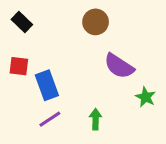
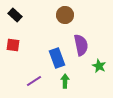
purple semicircle: (119, 66) -> (81, 45), turned -135
blue rectangle: (47, 85) -> (57, 58), moved

